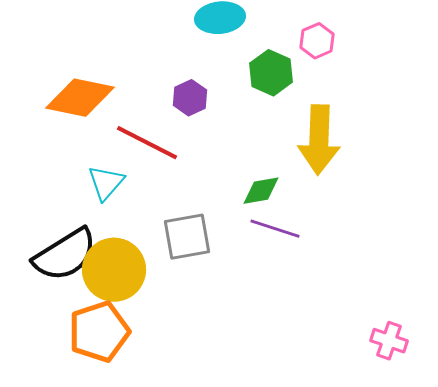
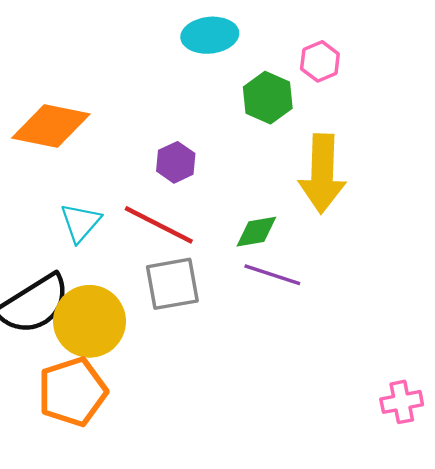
purple hexagon: (190, 98) -> (176, 162), moved
red line: (147, 143) -> (159, 225), moved
pink cross: (389, 341) -> (402, 402), turned -30

